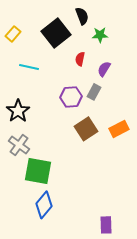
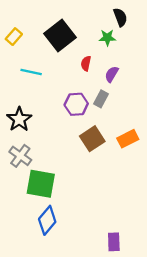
black semicircle: (82, 16) -> (120, 17), moved

